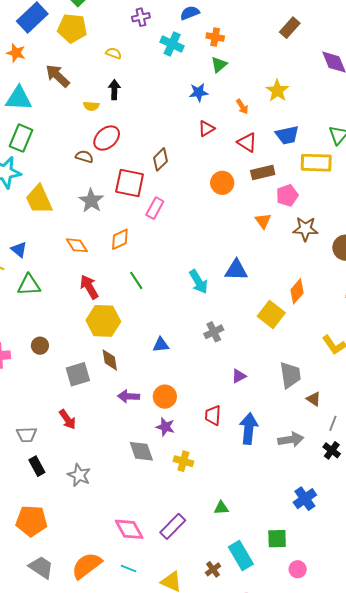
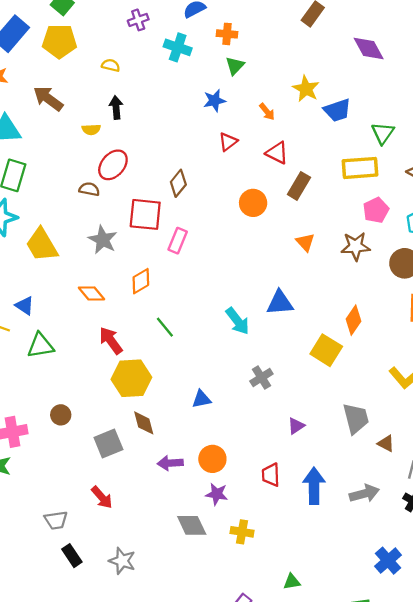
blue trapezoid: (287, 135) -> (337, 110), moved
brown rectangle: (263, 172) -> (299, 186), turned -40
pink pentagon: (287, 195) -> (376, 210), moved

